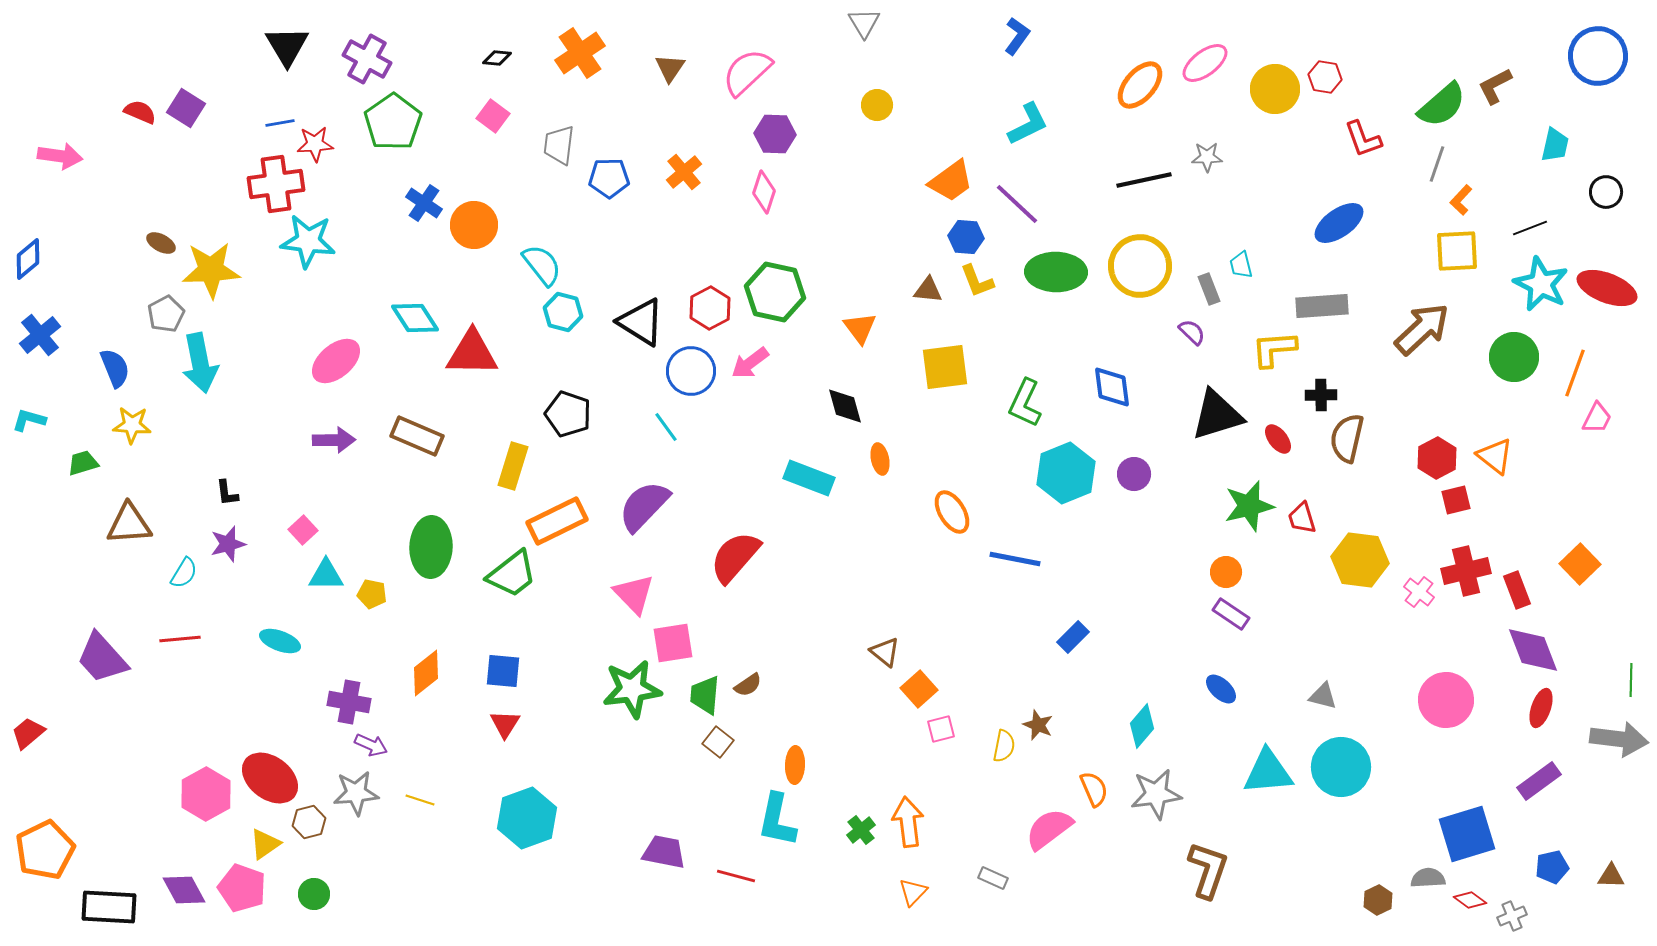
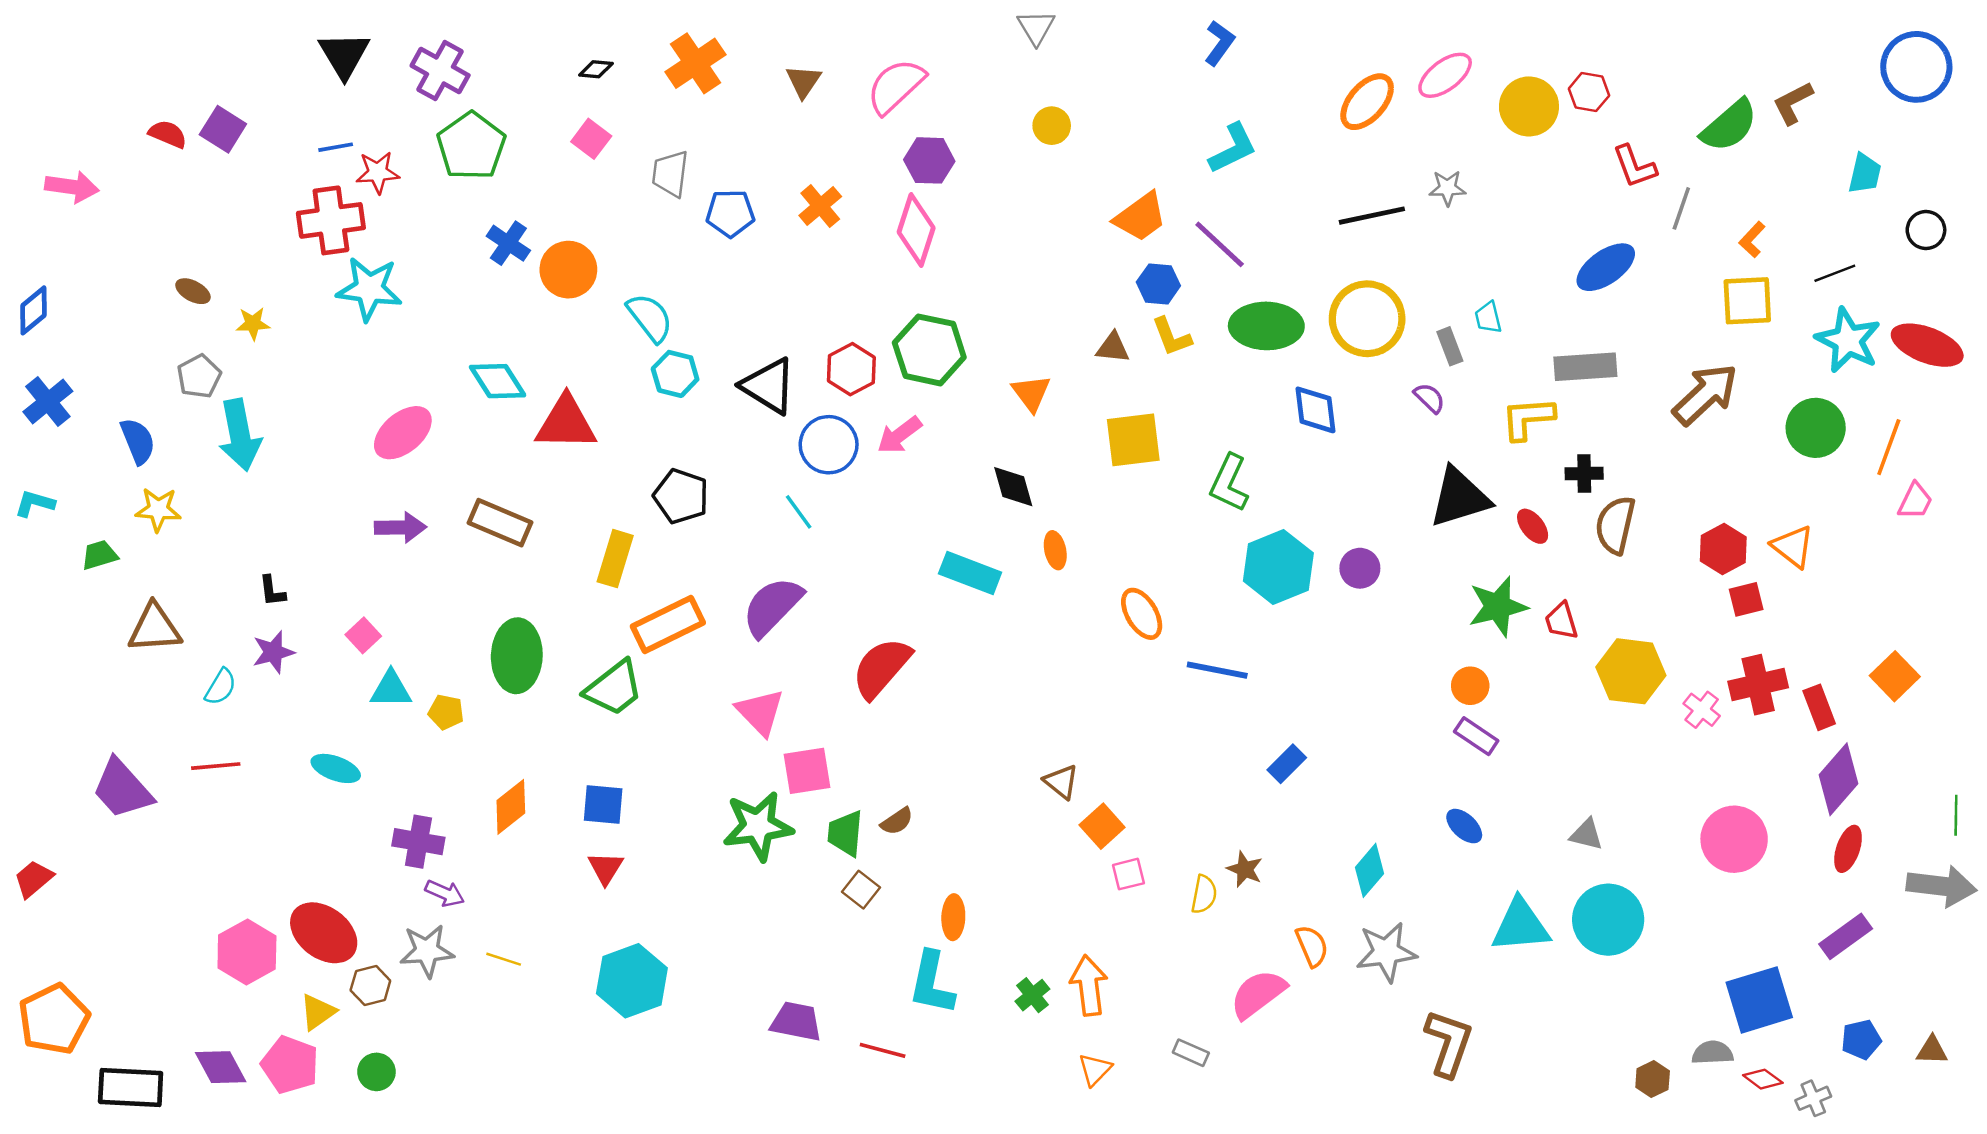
gray line: (1437, 164) -> (1681, 208), moved
pink diamond: (764, 192) -> (916, 230), size x1.4
yellow star: (211, 270) -> (253, 324), size x0.5
blue diamond: (1112, 387) -> (1316, 410), moved
purple diamond: (1533, 650) -> (1838, 779), turned 62

